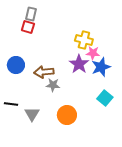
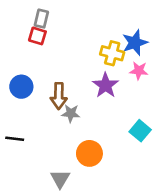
pink star: (93, 53) -> (139, 71), moved
blue star: (101, 67) -> (135, 43), moved
brown arrow: (44, 72) -> (59, 96), turned -84
gray triangle: (32, 114) -> (60, 179), moved

